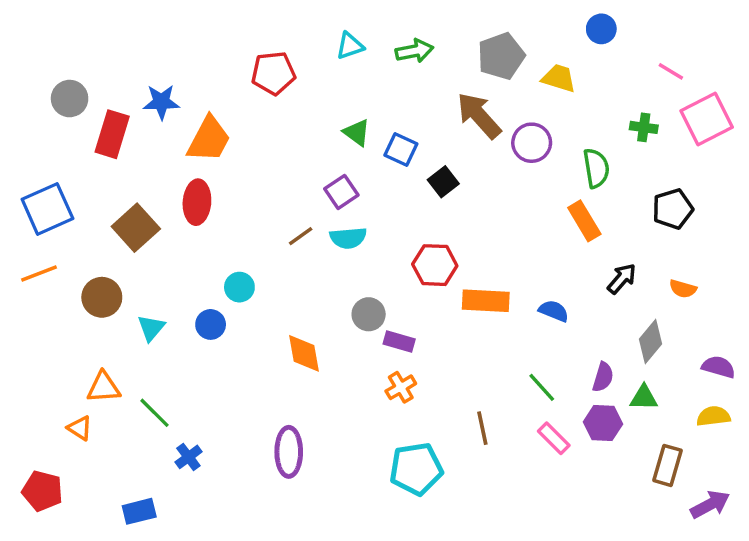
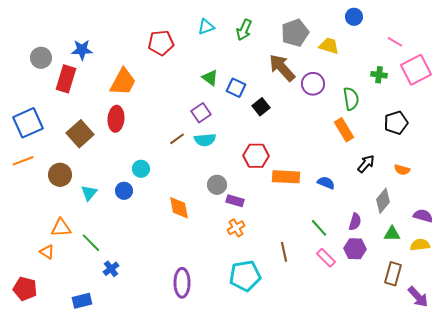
green arrow: (414, 51) -> (244, 30), turned 125
blue star: (161, 102) -> (82, 50), moved
green triangle: (644, 398) -> (392, 234), moved
purple ellipse: (289, 452) -> (182, 283), moved
purple arrow: (710, 505) -> (418, 297), turned 75

